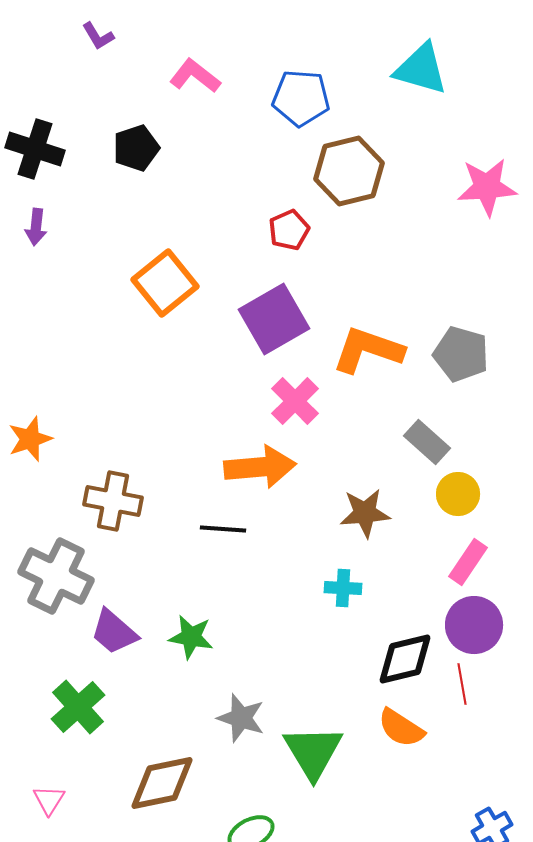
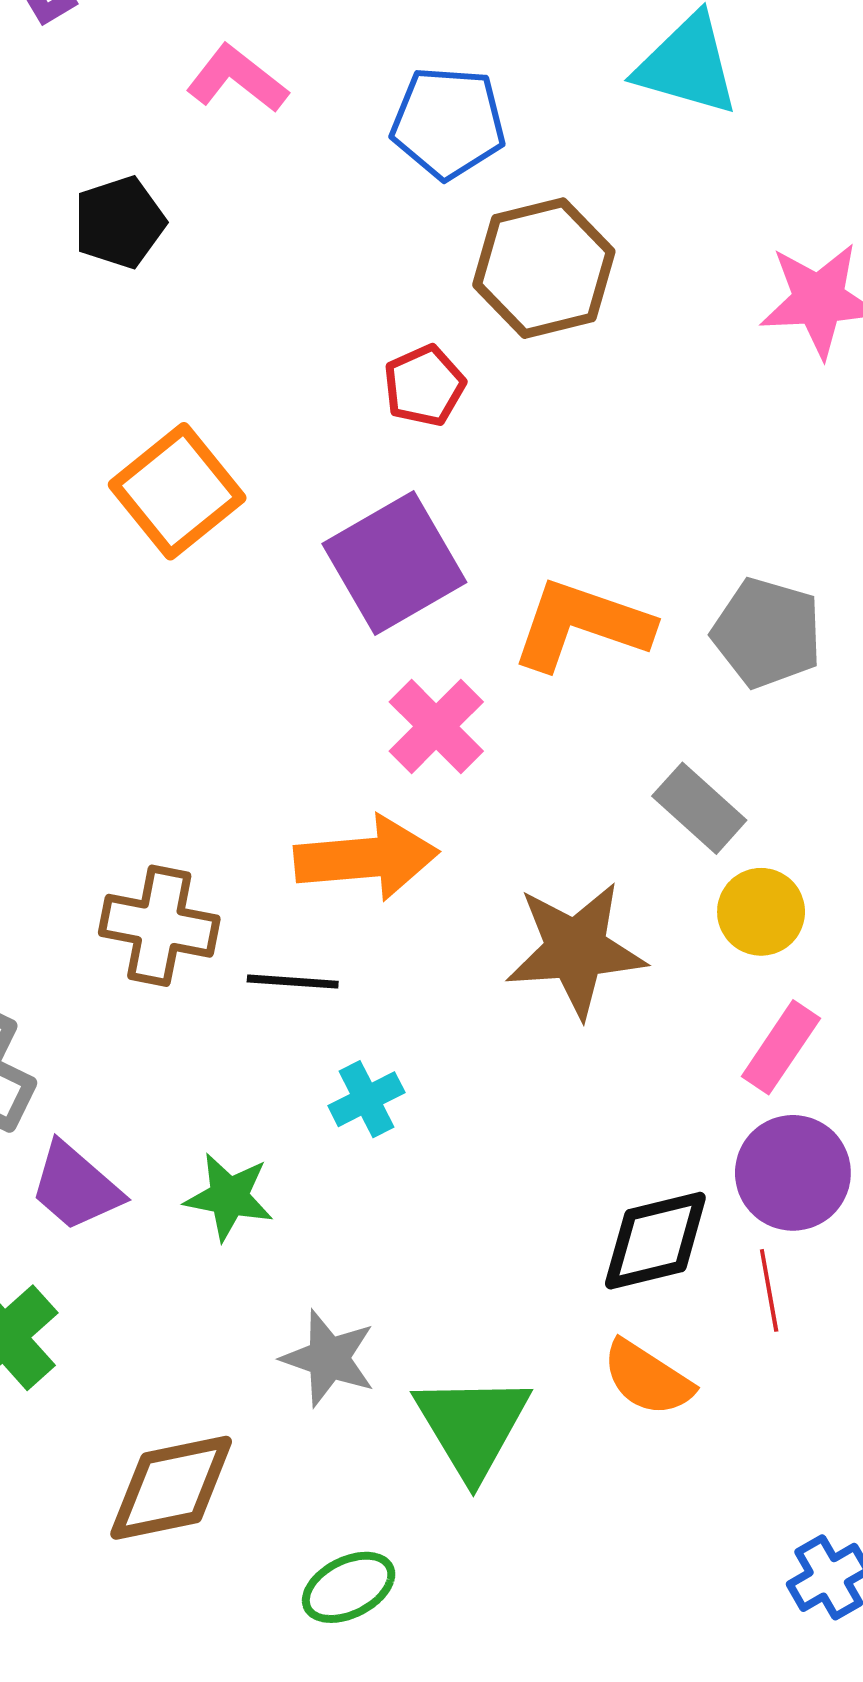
brown cross: (113, 501) -> (159, 926), moved
brown star: (365, 513) -> (576, 950), size x1.4
cyan cross: (343, 588) -> (366, 1099), moved, turned -30

